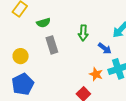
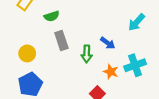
green arrow: (83, 33) -> (87, 54), moved
blue arrow: (105, 48) -> (108, 43), moved

